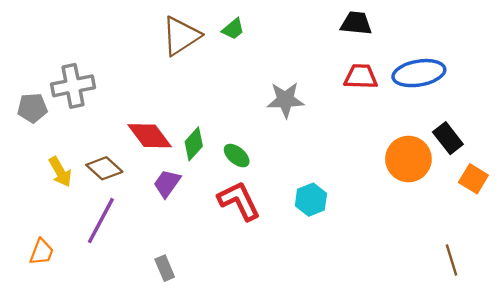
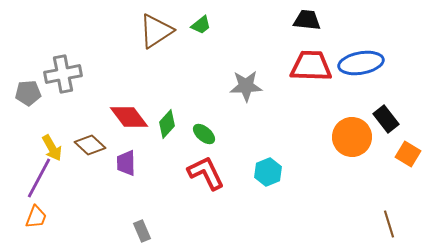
red trapezoid: (361, 77) -> (311, 66), size x1.4
purple trapezoid: (167, 183) -> (126, 163), moved, turned -36
purple line: (101, 221) -> (39, 178), moved

